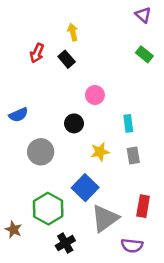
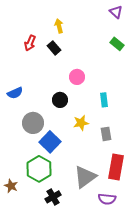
gray rectangle: (133, 155) -> (106, 134), moved
blue square: (85, 188) -> (50, 142), moved
red rectangle: (143, 206) -> (116, 167), size x1.4

